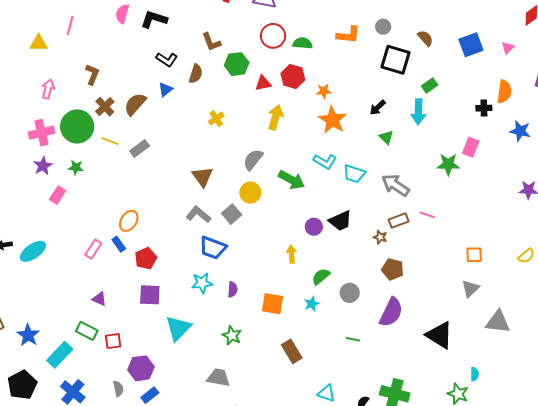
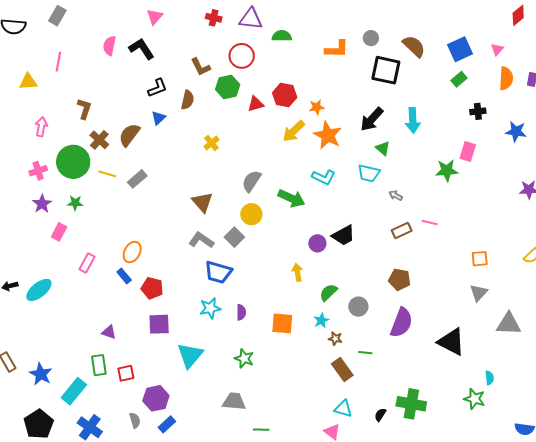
black L-shape: (154, 19) -> (142, 49), turned 44
red circle: (273, 36) -> (242, 56), moved
brown semicircle: (425, 38) -> (414, 46), size x1.4
green semicircle: (303, 43) -> (282, 36), moved
black L-shape: (167, 59) -> (157, 88), turned -50
green rectangle: (430, 86) -> (459, 79), moved
orange semicircle: (504, 92) -> (506, 78), moved
black arrow: (378, 107) -> (372, 119), size x1.5
yellow arrow: (275, 117) -> (294, 131), moved, turned -145
pink cross: (42, 133) -> (38, 171), size x0.7
cyan trapezoid: (354, 174) -> (369, 173), moved
gray arrow: (395, 185) -> (396, 195), size x0.5
brown star: (380, 237) -> (335, 339), moved
pink rectangle: (93, 249) -> (87, 263), moved
red pentagon: (146, 258) -> (152, 288), turned -30
green rectangle: (87, 331) -> (99, 365), turned 60
brown rectangle: (292, 351) -> (342, 370), moved

